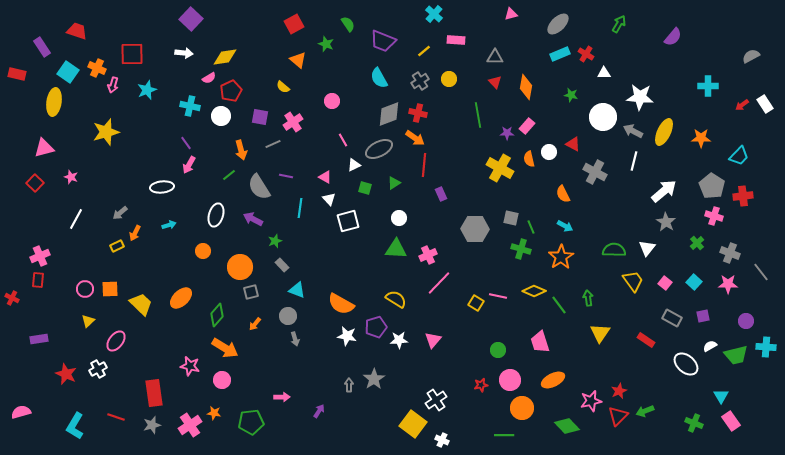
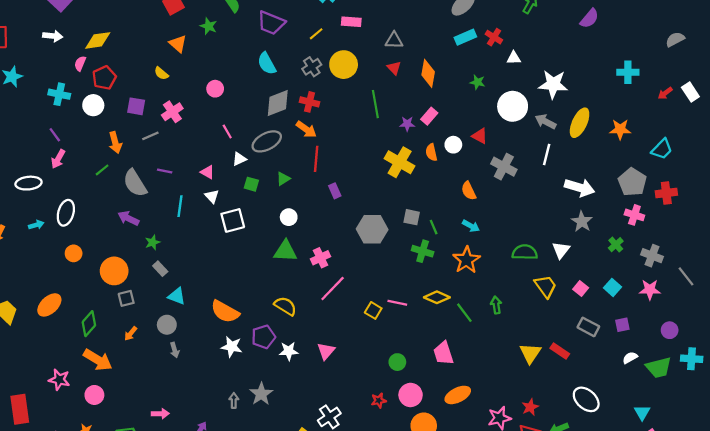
pink semicircle: (209, 78) -> (80, 63), turned 144
yellow circle: (449, 79) -> (344, 65), size x1.6
white arrow: (664, 191) -> (580, 188), turned 56
white ellipse: (216, 215) -> (66, 213), moved
yellow triangle: (600, 333) -> (530, 353), moved
white ellipse: (686, 364) -> (586, 399), moved

